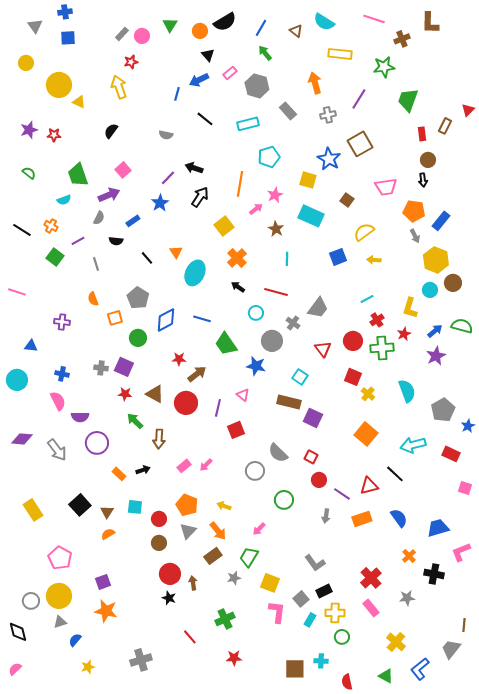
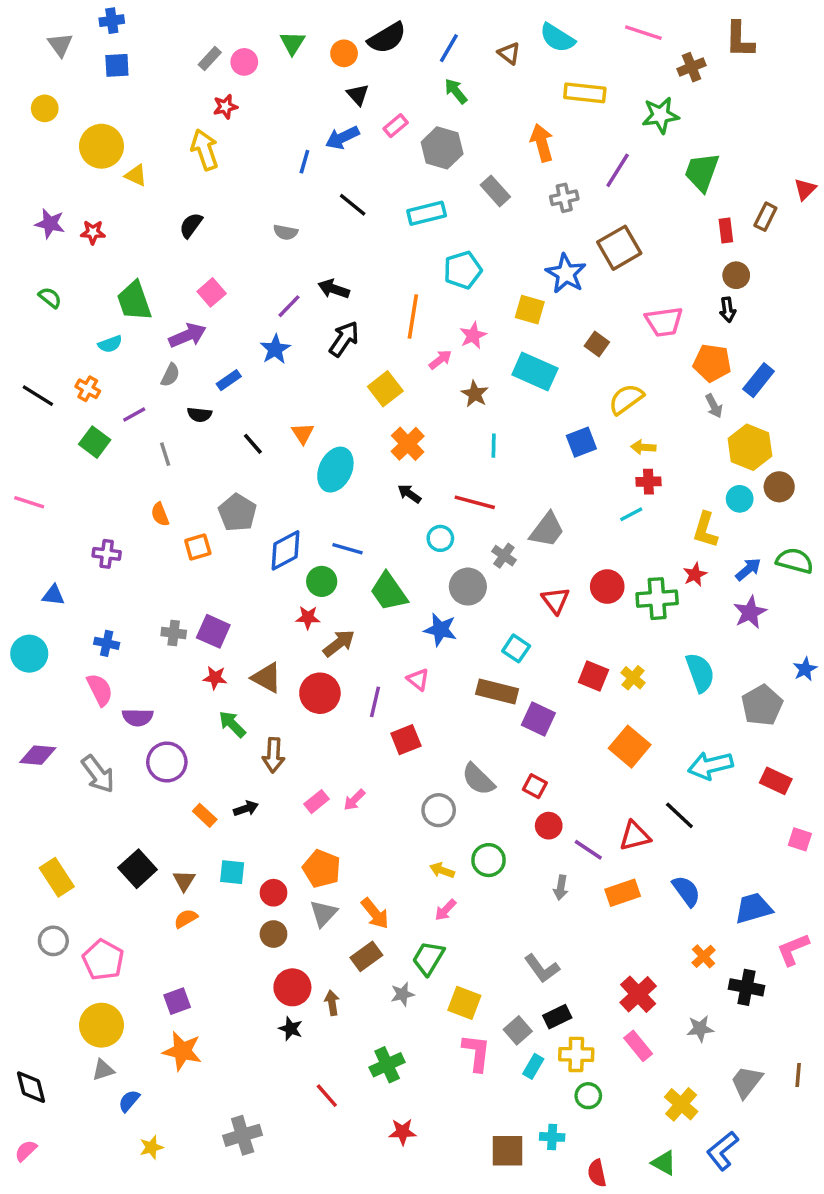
purple star: (29, 130) -> (50, 224), turned 30
red cross: (377, 320) -> (648, 482), moved, turned 32
green circle: (138, 338) -> (322, 581), moved
red square: (353, 377) -> (593, 676), moved
blue star: (468, 426) -> (805, 669), moved
yellow arrow: (224, 506) -> (442, 870), moved
gray circle: (31, 601) -> (53, 941), moved
gray trapezoid: (451, 649) -> (747, 1082), moved

